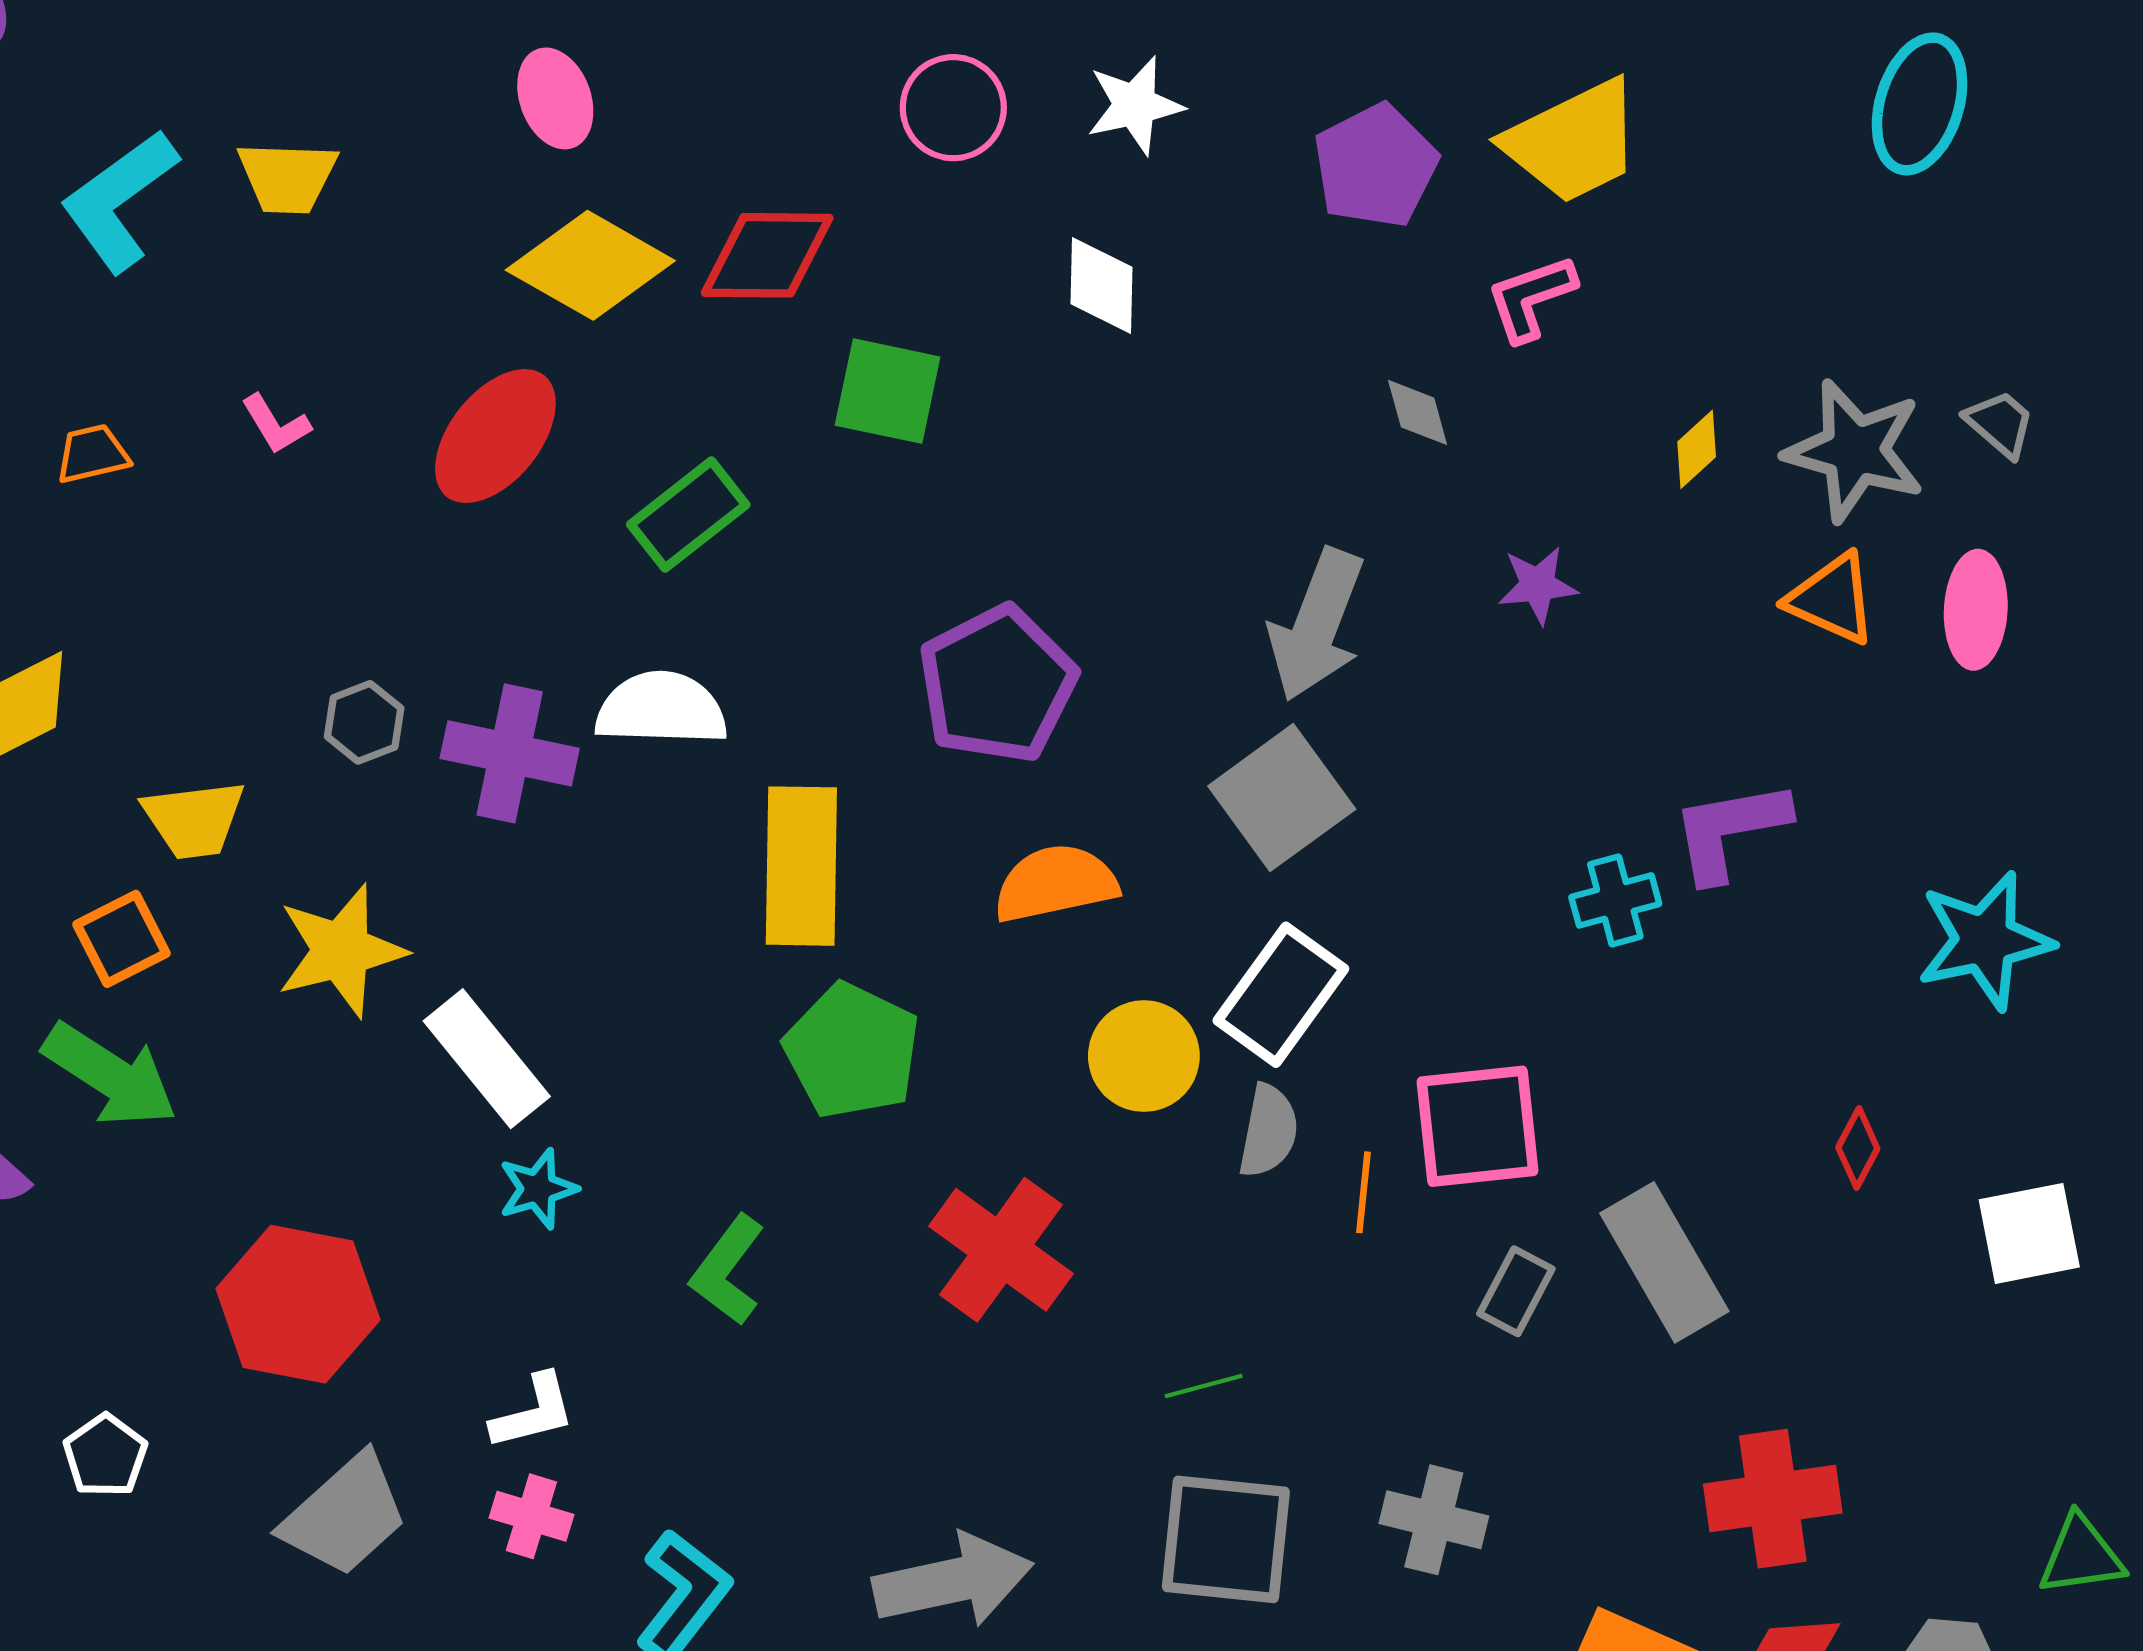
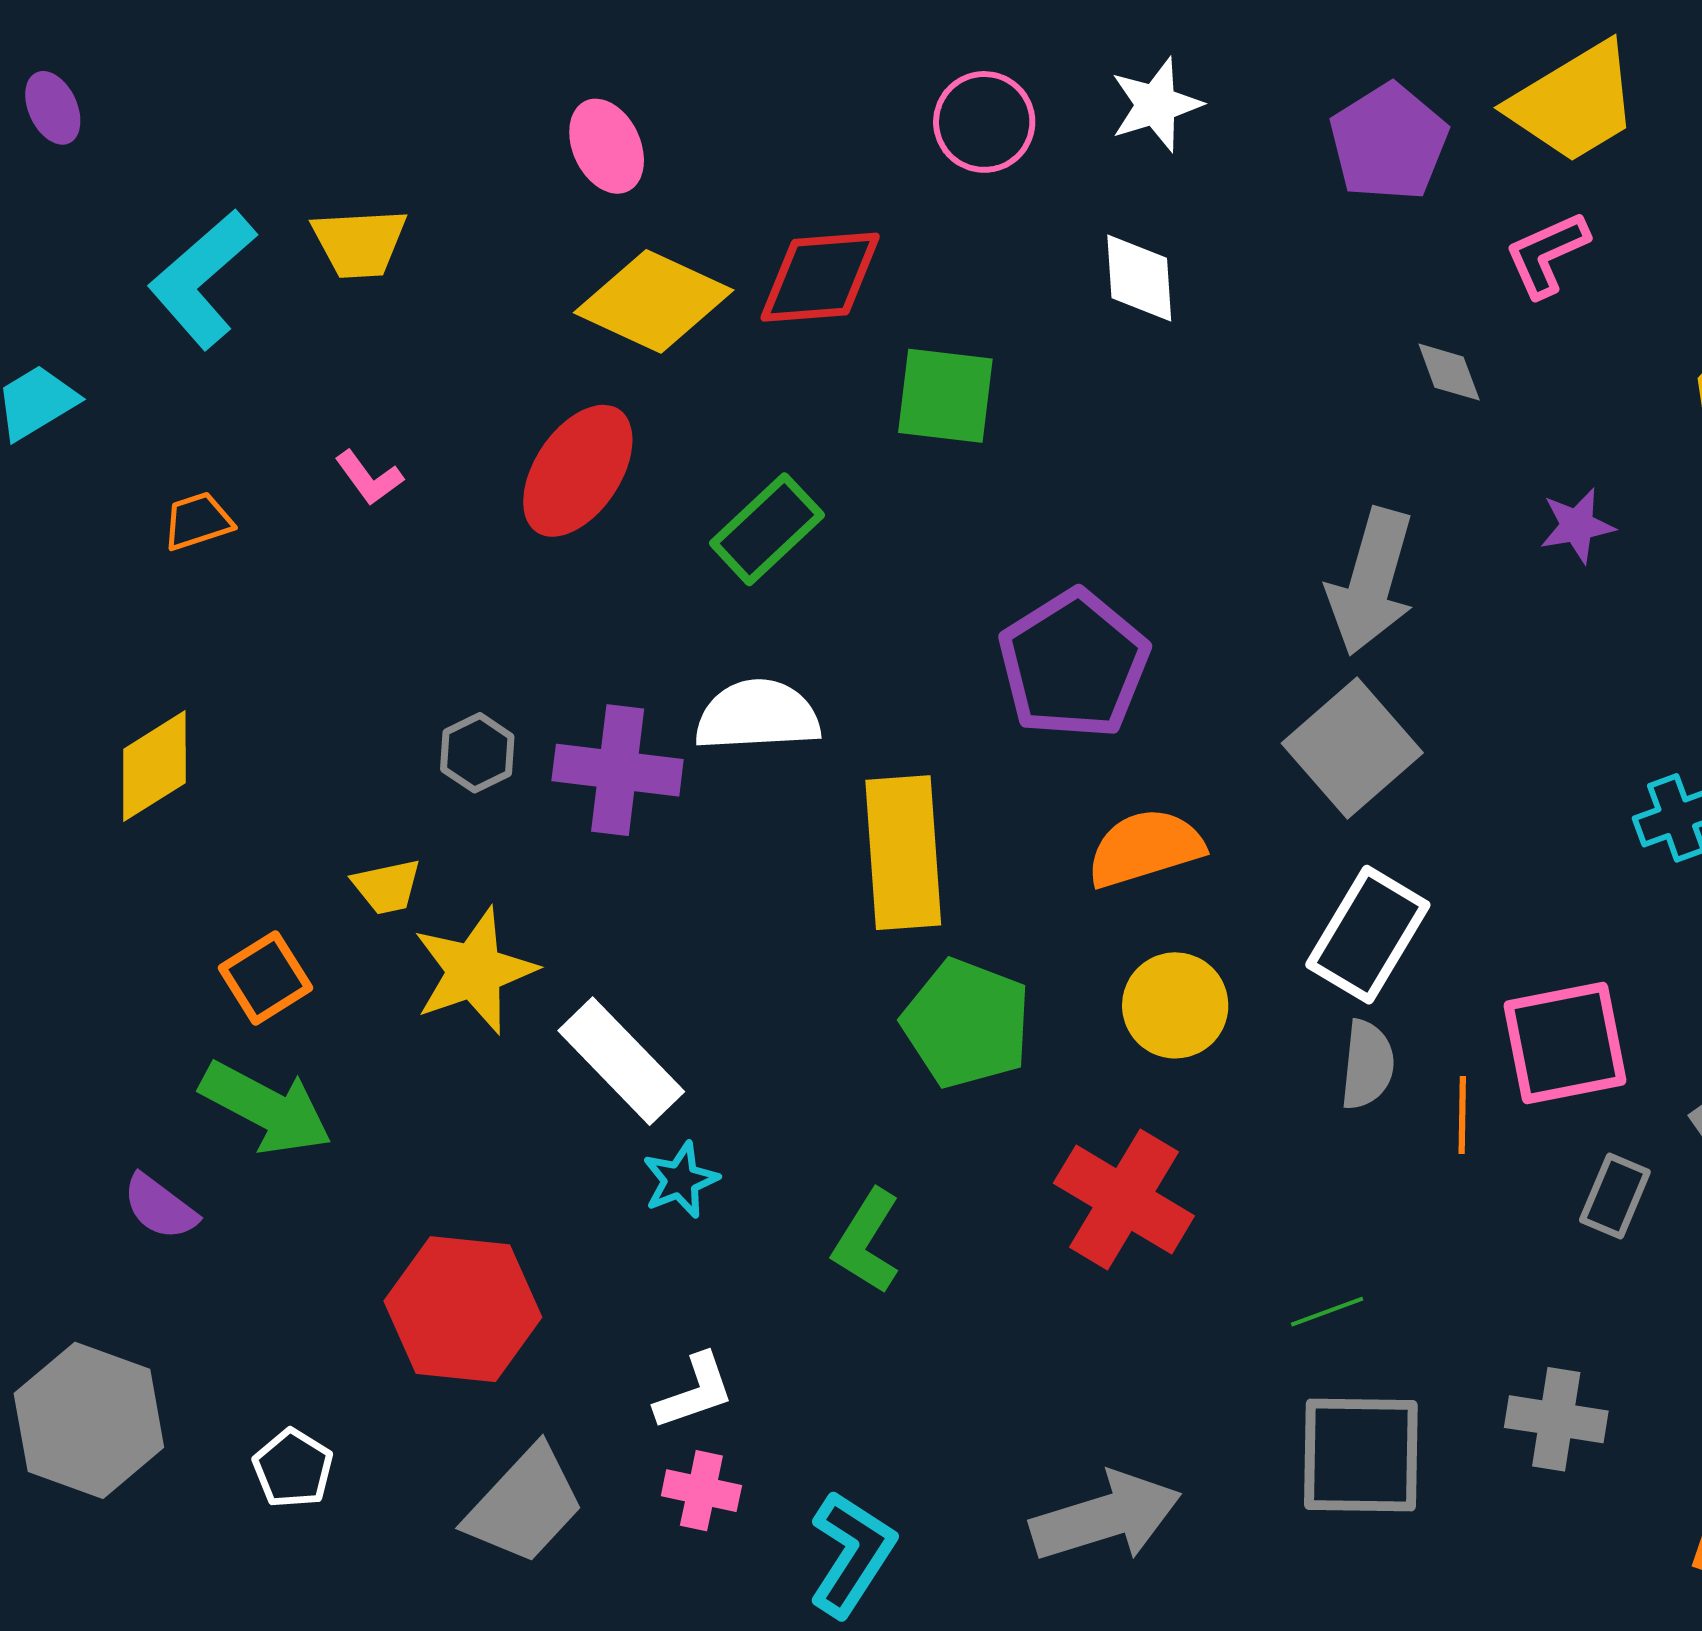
yellow trapezoid: (194, 819) -> (387, 887), moved, size x0.7
yellow circle: (1144, 1056) -> (1175, 1005), moved

